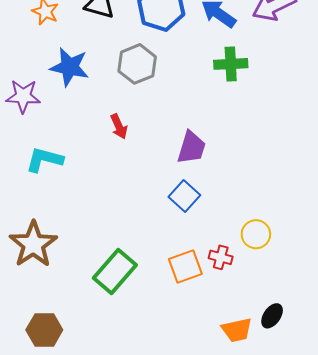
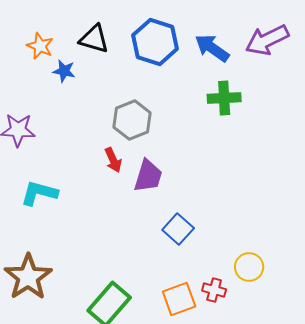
gray hexagon: (137, 64) -> (132, 120), moved
blue star: (70, 67) -> (64, 71), moved, size x0.6
purple trapezoid: (191, 148) -> (148, 176), moved

